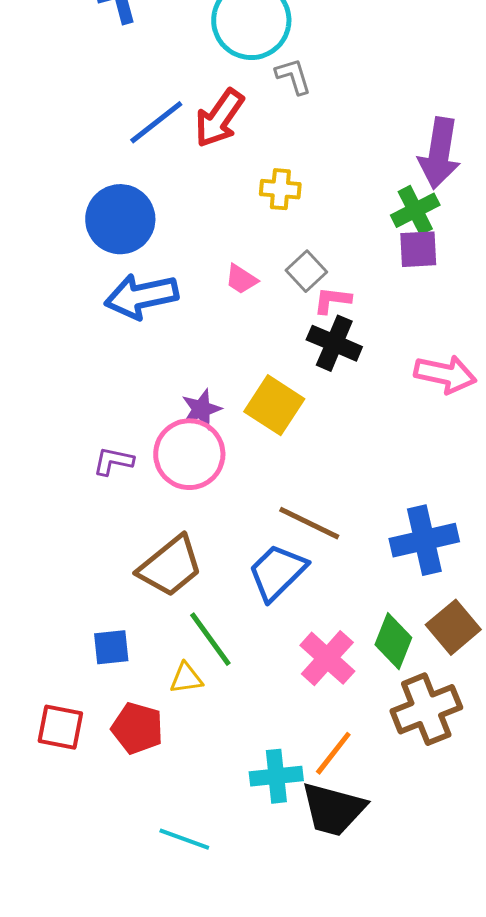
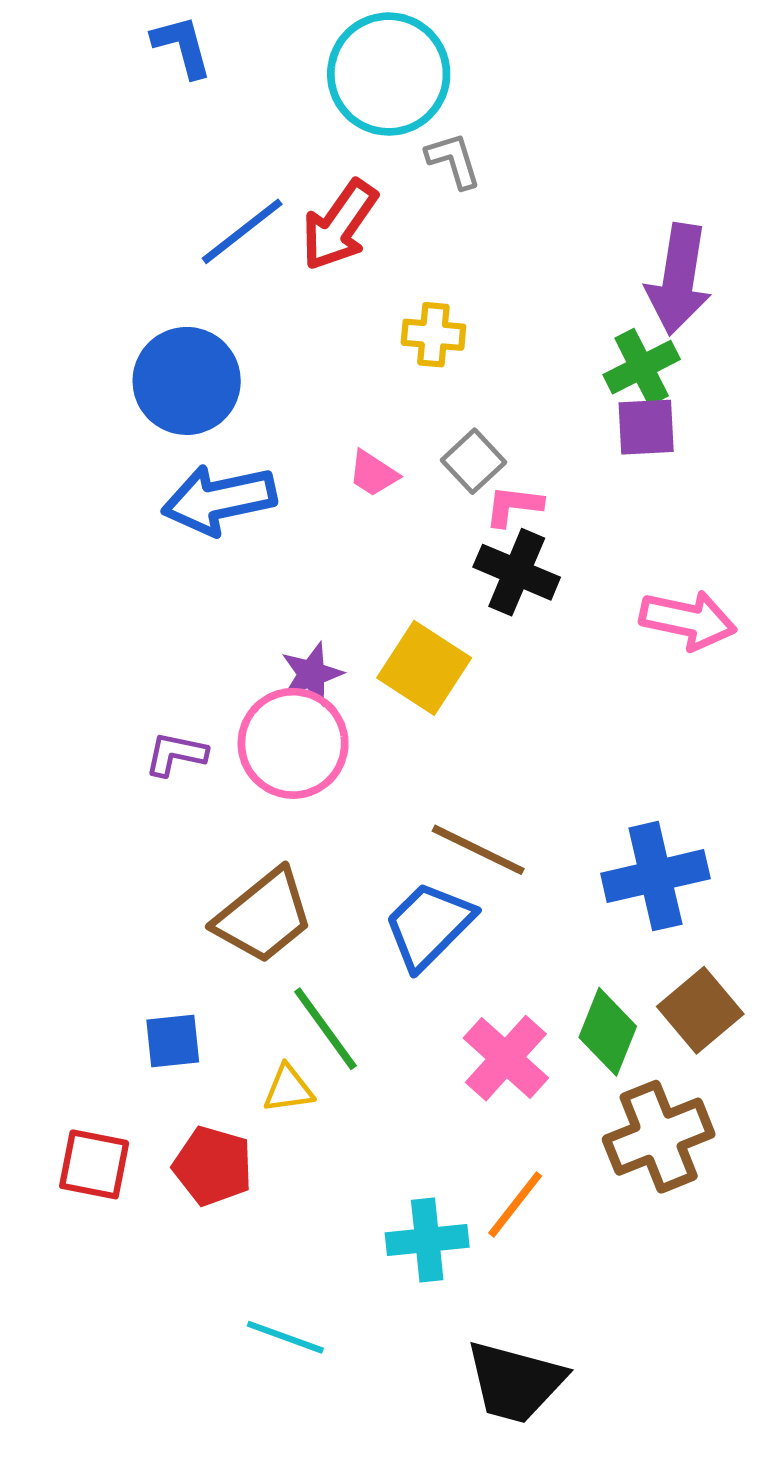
black trapezoid: (333, 809) -> (515, 1382), moved

